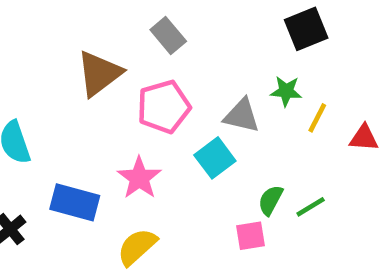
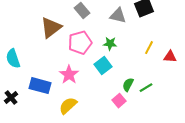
green star: (286, 91) -> (110, 44), moved
gray triangle: (242, 116) -> (118, 16), moved
pink square: (250, 236) -> (119, 101), turned -32

